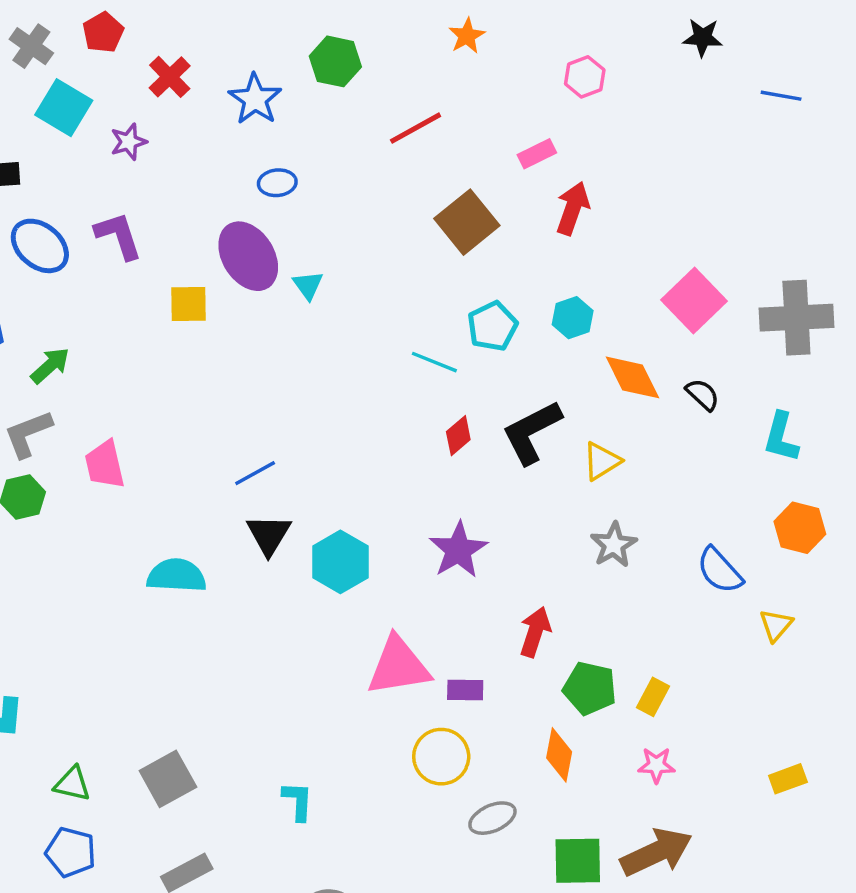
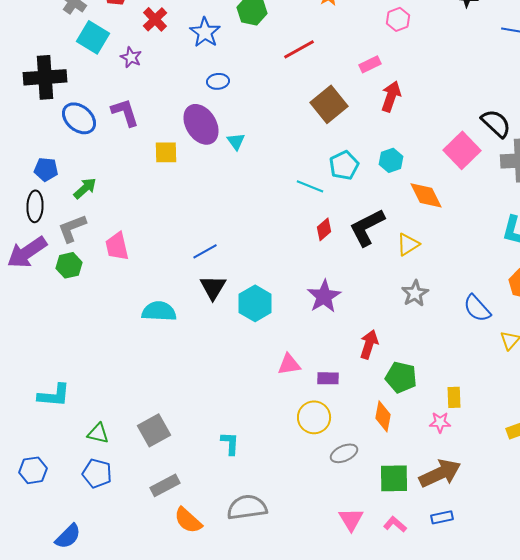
purple star: (129, 142) -> (131, 57), turned -30
black semicircle: (703, 395) -> (496, 123), moved, size x1.5
pink triangle: (399, 666) -> (289, 364), size x0.6
yellow rectangle: (653, 697) -> (454, 397), moved, turned -30

